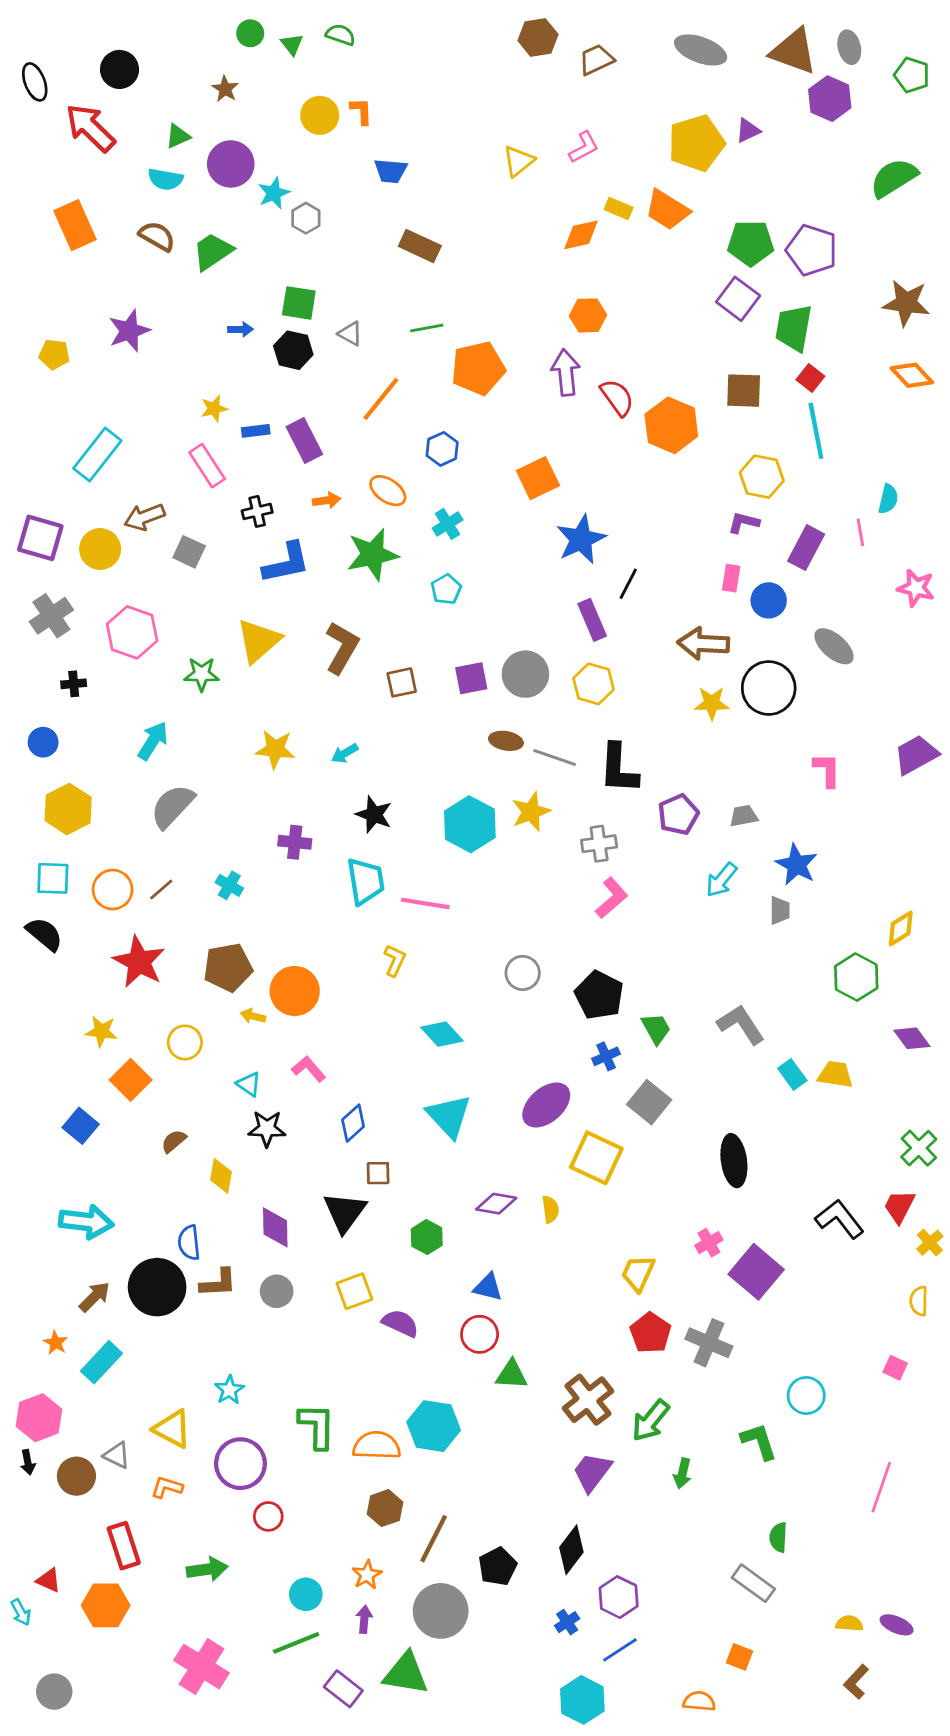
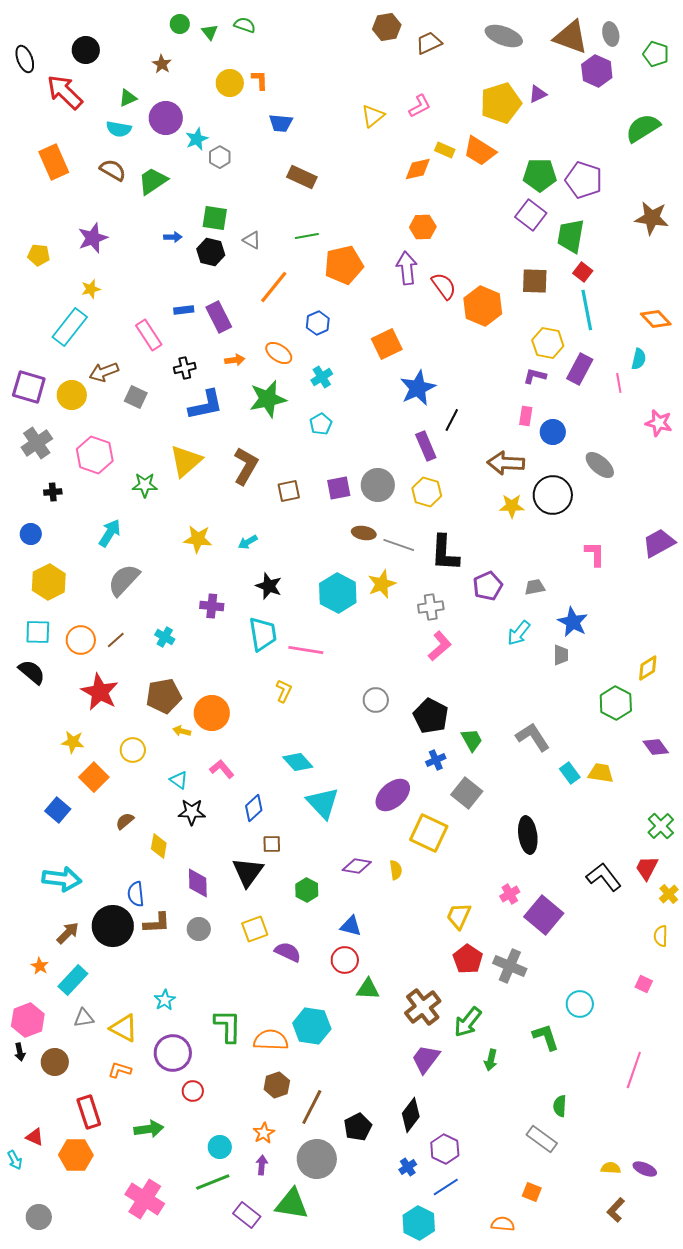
orange diamond: (912, 375) -> (656, 319), moved
yellow star: (214, 409) -> (91, 289), moved
purple rectangle: (806, 548) -> (580, 369), moved
cyan diamond: (442, 1034) -> (298, 762), moved
gray triangle: (117, 1455) -> (84, 1018), moved, turned -35

